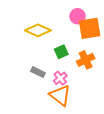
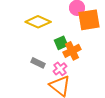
orange cross: (86, 60) -> (72, 51), moved

